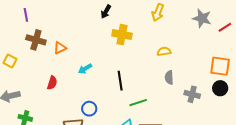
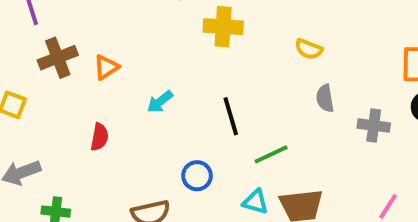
brown cross: (36, 40) -> (58, 58), turned -30
yellow semicircle: (164, 51) -> (309, 49), turned -144
blue circle: (89, 109) -> (197, 176), moved

